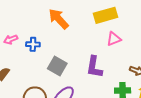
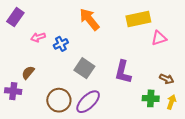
pink triangle: (114, 39) -> (159, 38), moved
blue cross: (33, 44) -> (61, 44), turned -32

